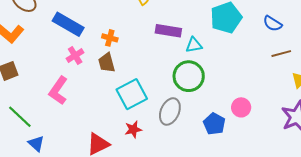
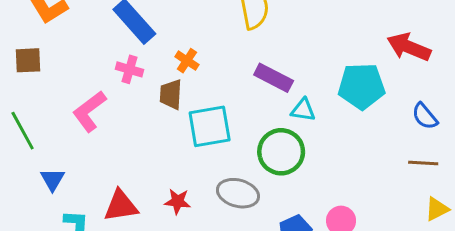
pink cross: (75, 56) -> (130, 69), turned 30
cyan square: (132, 94) -> (210, 126), moved
gray ellipse: (170, 112) -> (238, 193), turned 64
blue triangle: (36, 144) -> (52, 179), moved

